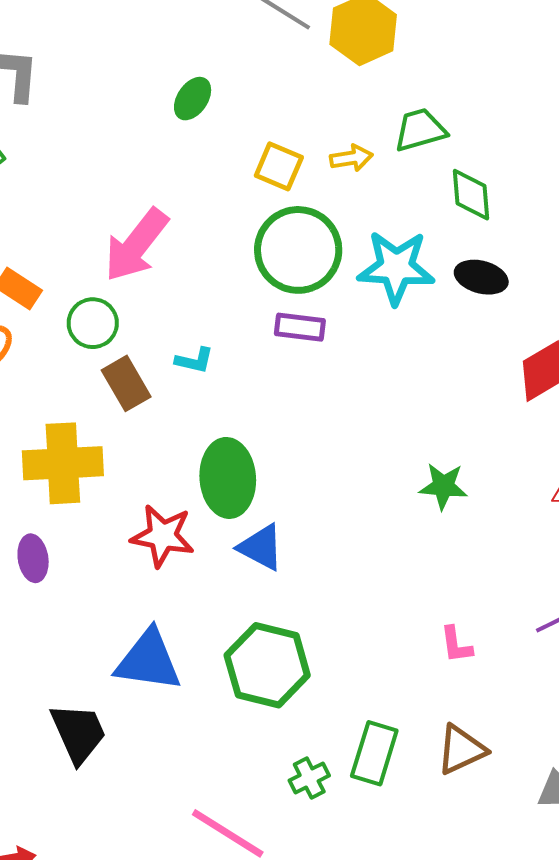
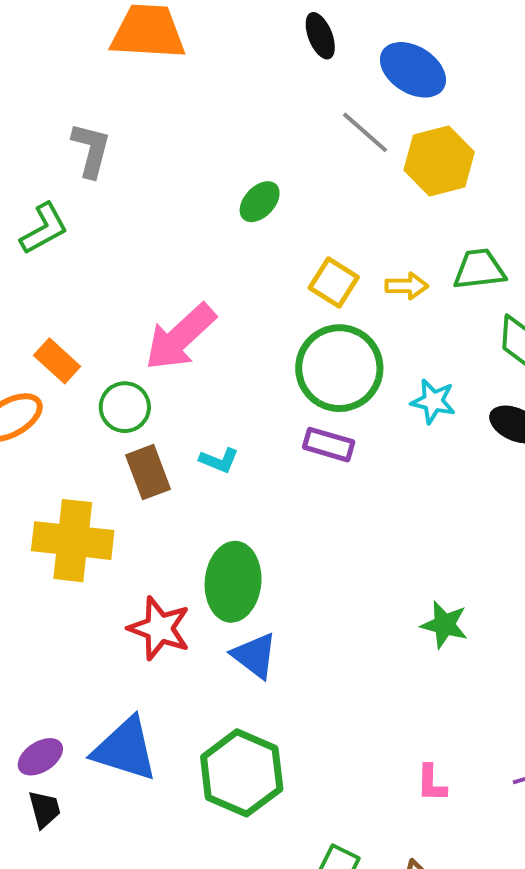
cyan star: (396, 268) -> (433, 401), size x0.6
purple ellipse: (33, 558) -> (40, 757), moved, turned 57
black trapezoid: (78, 733) -> (44, 809), size x0.6

